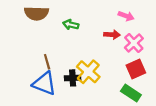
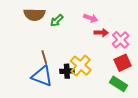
pink arrow: (126, 16) -> (91, 18), moved
green arrow: (71, 25) -> (57, 21), moved, turned -56

